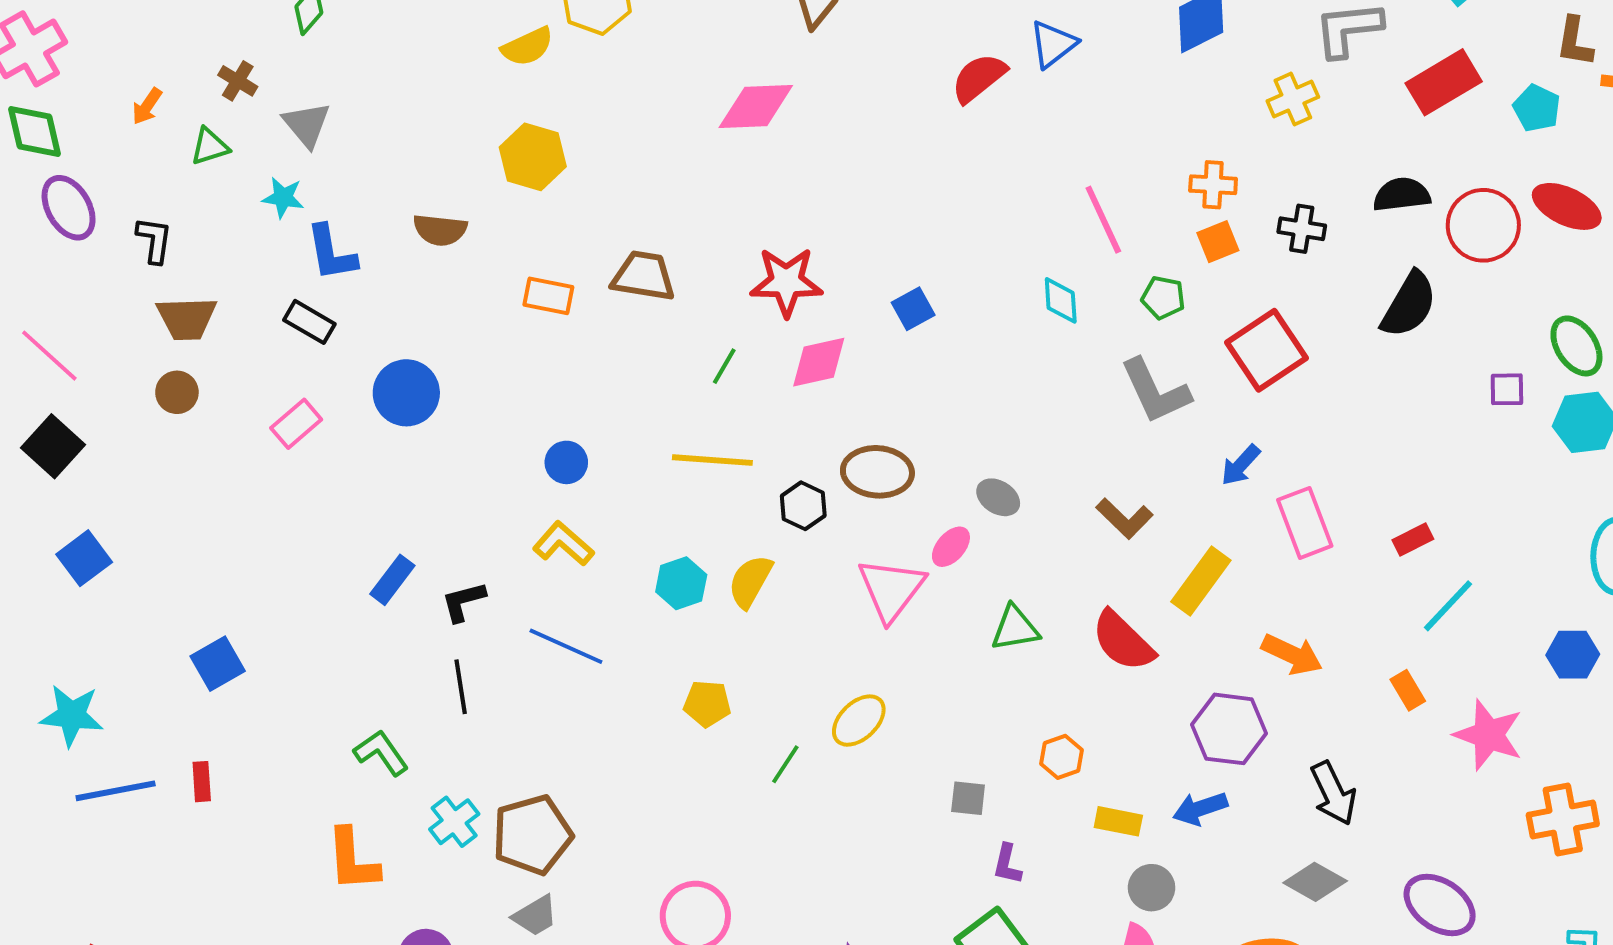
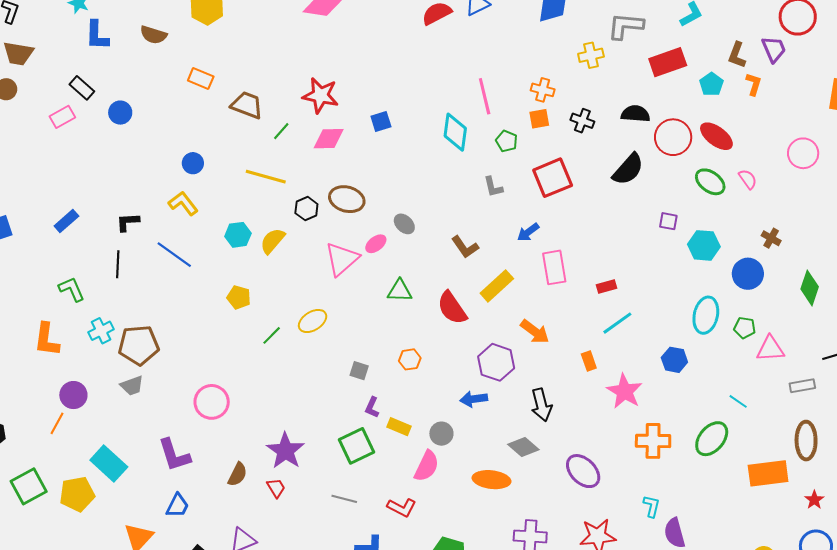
brown trapezoid: (644, 276) -> (247, 105), moved
cyan diamond: (1061, 300) -> (455, 132), size x1.5
black rectangle: (309, 322) -> (82, 88), moved
green ellipse: (1576, 346) -> (710, 182), moved, turned -32
gray L-shape: (1155, 391) -> (493, 187), size x0.6
blue circle: (406, 393) -> (120, 113), size x0.7
blue rectangle: (392, 580) -> (66, 221), moved
yellow rectangle: (1118, 821) -> (399, 427), moved

